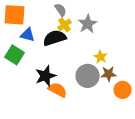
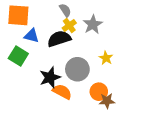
brown star: (109, 74) -> (107, 101), moved
gray circle: (88, 76) -> (77, 69), moved
orange circle: (123, 90) -> (99, 92), moved

